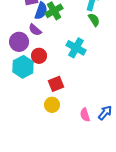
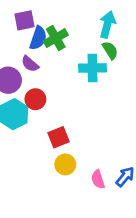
cyan cross: (76, 48) -> (92, 68), moved, turned -30
yellow circle: (52, 105) -> (65, 164), moved

